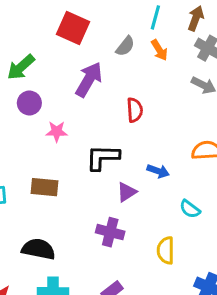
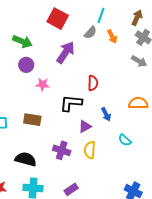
cyan line: (155, 17) -> (101, 15), moved
green arrow: (21, 67) -> (22, 41), turned -120
red semicircle: (135, 110) -> (93, 83), moved
blue arrow: (158, 171) -> (106, 114), turned 40
purple cross: (110, 232) -> (62, 150), moved
yellow semicircle: (166, 250) -> (90, 150), moved

